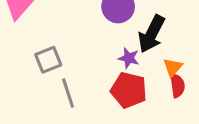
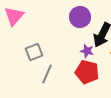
gray line: (68, 93) -> (47, 74), turned 42

